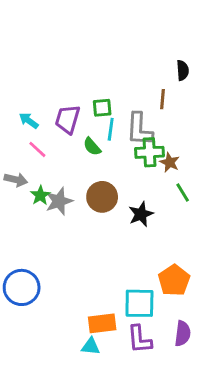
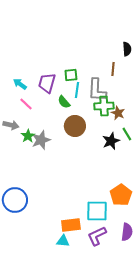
brown circle: (102, 197) -> (75, 126), moved
black star: (141, 214) -> (111, 141), moved
purple L-shape: (139, 339) -> (97, 236), turned 70

